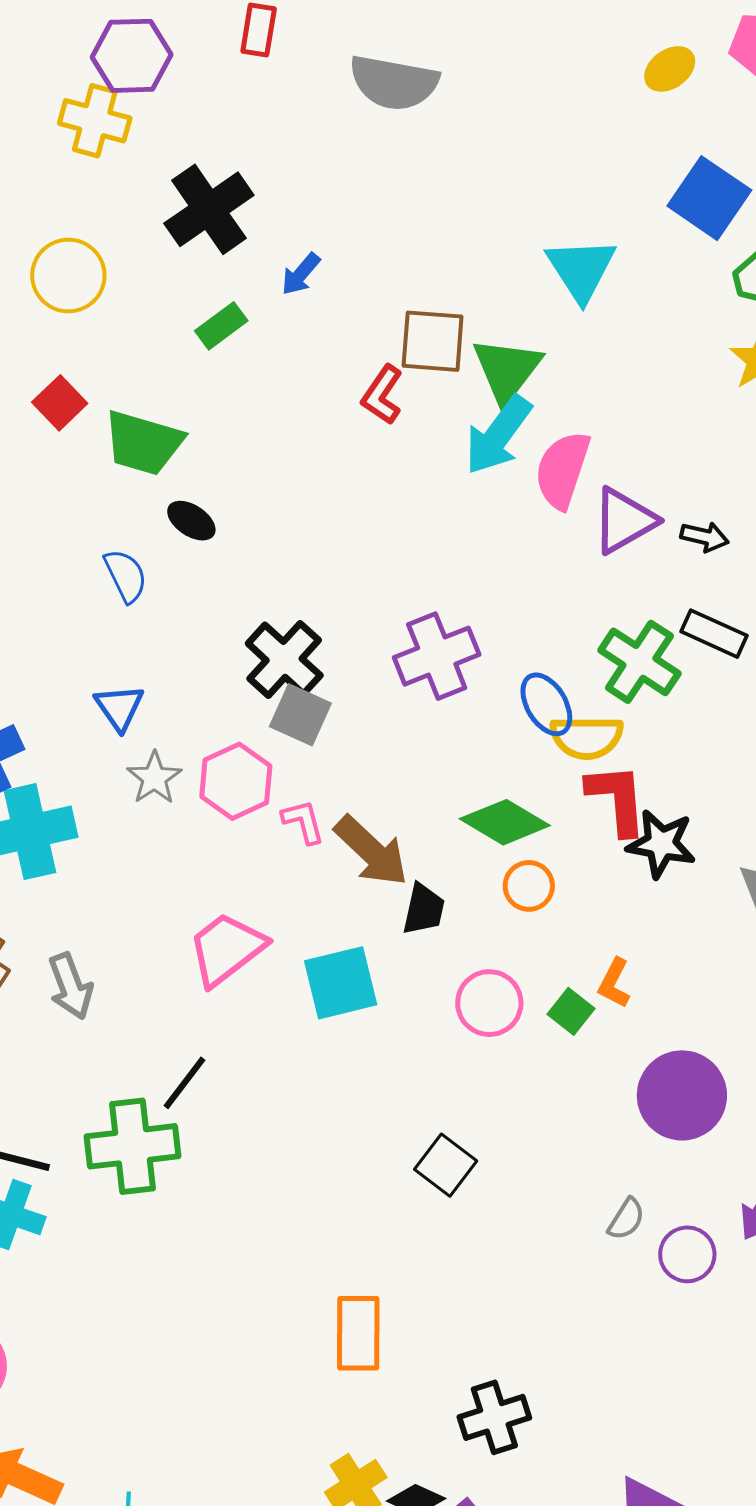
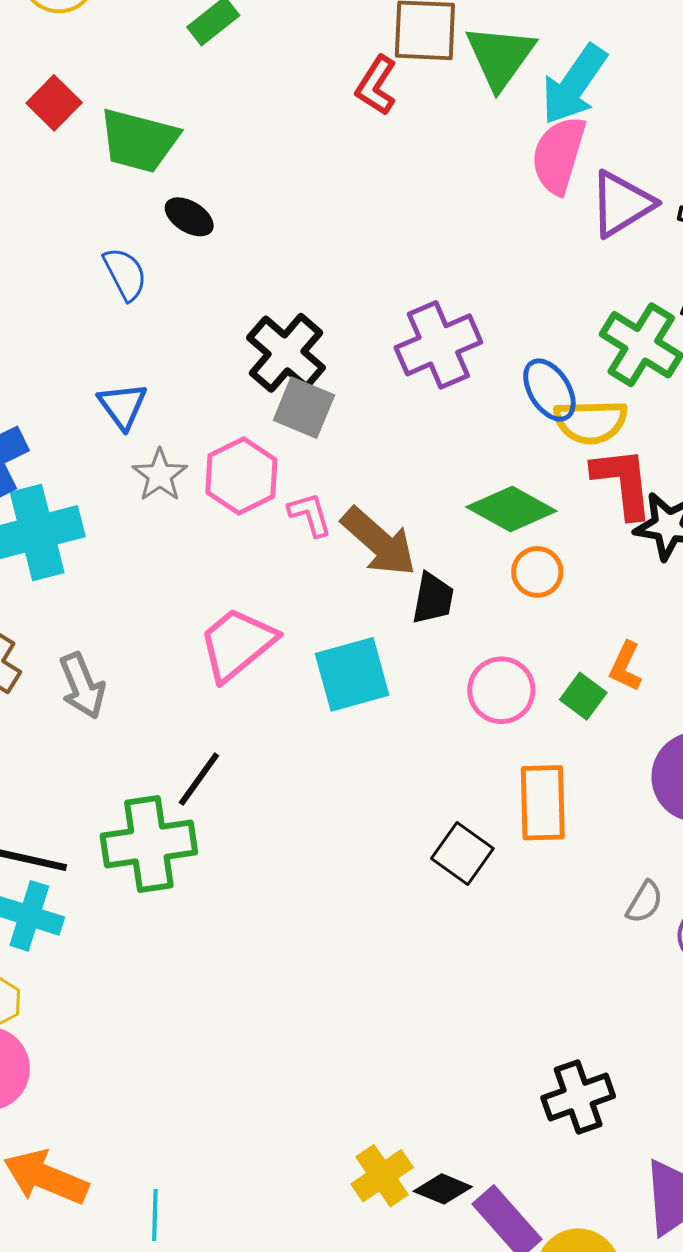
cyan arrow: (498, 435) -> (574, 85), moved
orange rectangle: (358, 1333) -> (543, 803), moved
black cross: (494, 1417) -> (578, 1097), moved

